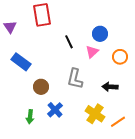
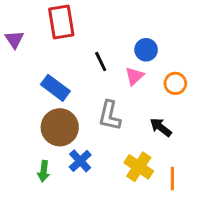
blue rectangle: (21, 62) -> (55, 88), moved
brown circle: (41, 87) -> (60, 127), size x1.6
black arrow: (110, 87) -> (161, 127), turned 35
orange line: (118, 122) -> (172, 179), turned -56

